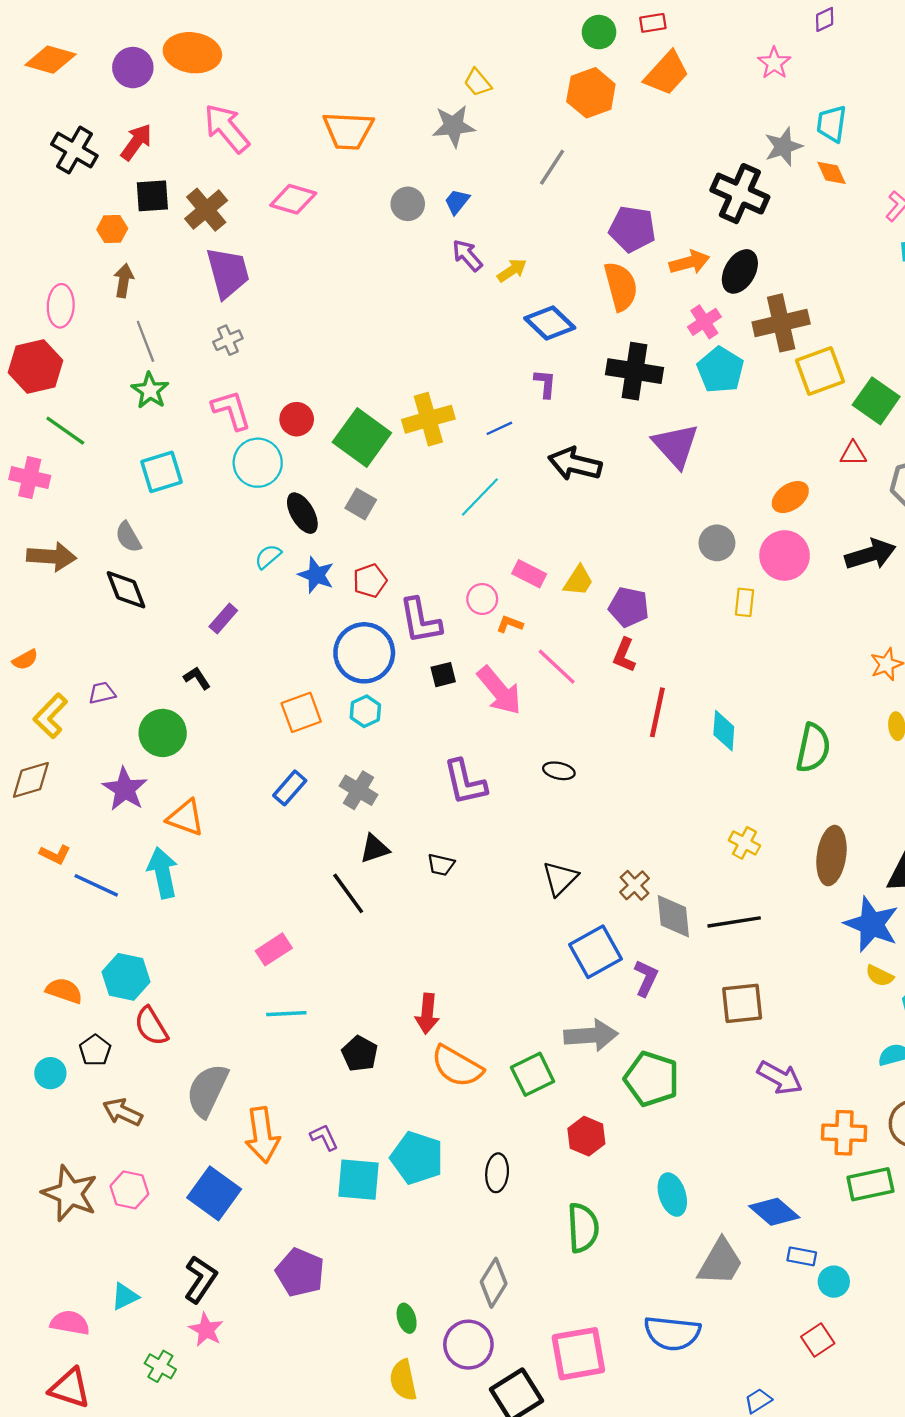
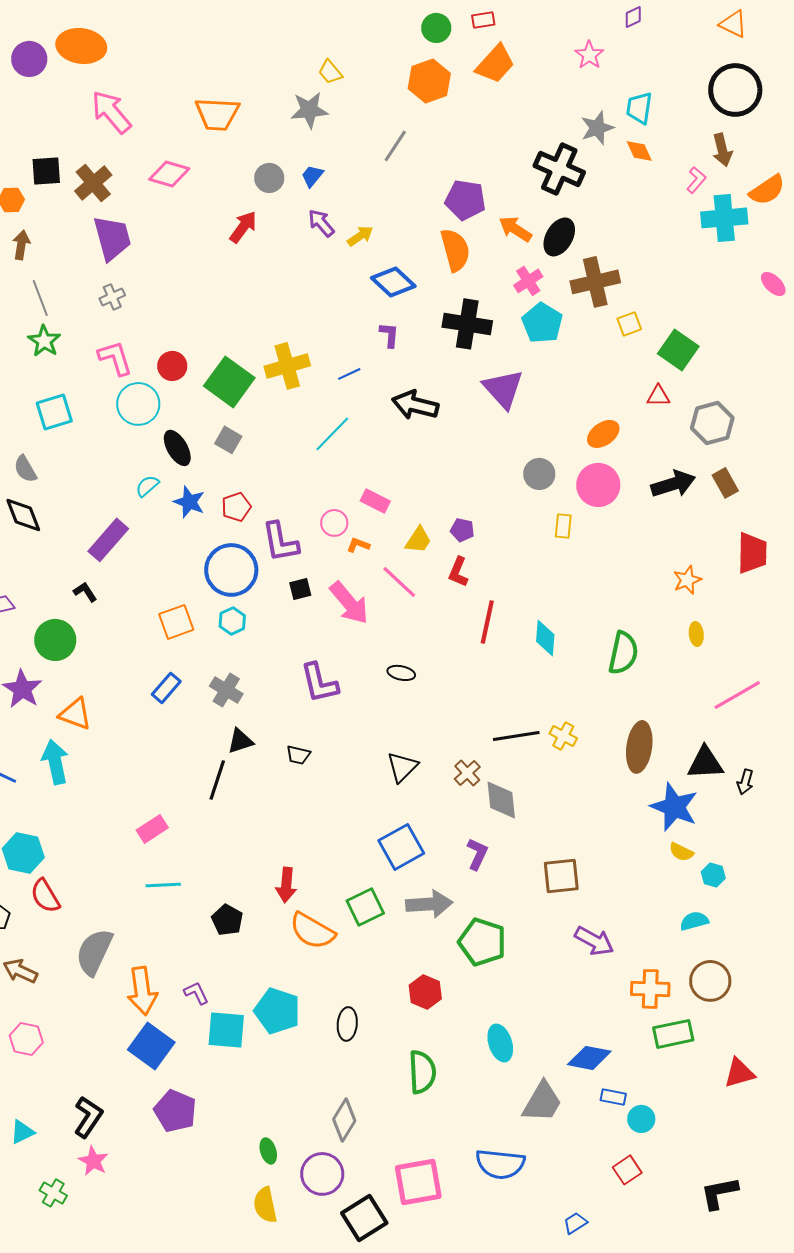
red arrow: (136, 142) -> (243, 227), moved
orange arrow: (689, 262) -> (515, 229), turned -132
yellow square: (820, 371) -> (629, 324), size x0.6
yellow trapezoid: (578, 581) -> (418, 540), moved
purple pentagon: (629, 607) -> (462, 530), size x0.7
purple rectangle: (223, 618) -> (108, 540), size x1.6
black line: (348, 893) -> (217, 780), turned 54
black line: (734, 922) -> (516, 736), moved
blue square: (596, 952) -> (401, 847), moved
green square: (533, 1074) -> (365, 907), moved
blue square: (214, 1193) -> (151, 1046), moved
blue diamond: (774, 1212) -> (589, 1058), turned -30

